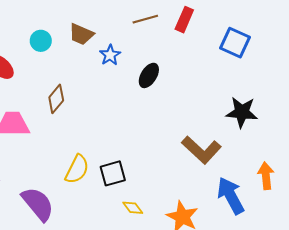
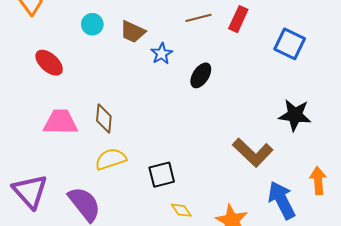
cyan circle: (41, 41) -> (92, 24), moved
brown diamond: (56, 99) -> (104, 119), moved, turned -36
yellow semicircle: (77, 169) -> (111, 159), moved, turned -136

